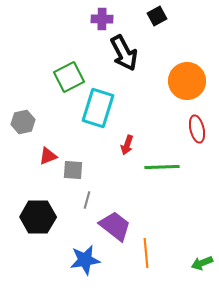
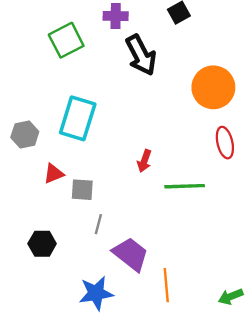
green square: (69, 77) -> (66, 40), moved
cyan rectangle: (98, 108) -> (78, 118), moved
black hexagon: (38, 217) -> (42, 244), size x0.7

